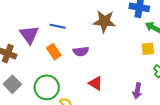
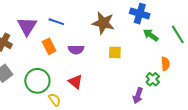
yellow square: (148, 49) -> (115, 52), moved
red triangle: (96, 83) -> (75, 82), moved
purple arrow: (137, 91) -> (138, 96), moved

